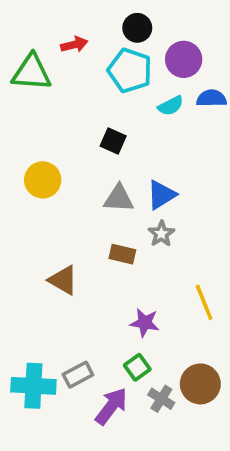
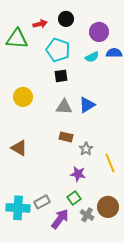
black circle: (137, 28) -> (66, 19), moved
cyan pentagon: (130, 70) -> (58, 50), moved
black square: (113, 141) -> (61, 76), turned -32
gray star: (161, 234) -> (86, 149), moved
brown triangle: (63, 280) -> (19, 148), moved

